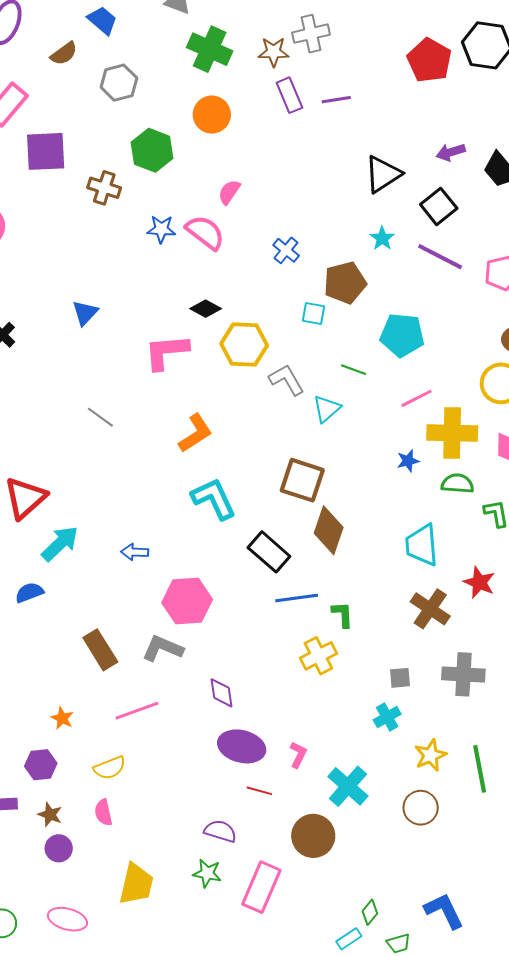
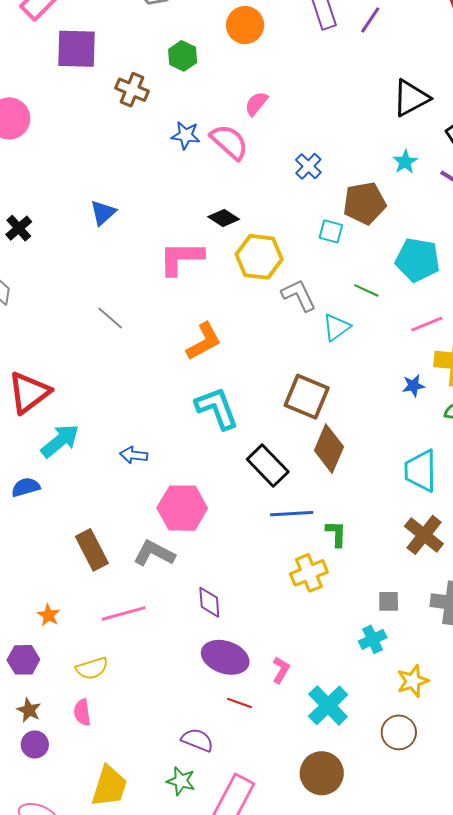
purple line: (336, 100) -> (370, 20), turned -52
green hexagon: (152, 150) -> (183, 56), size x0.7
brown circle: (313, 836) -> (322, 773), moved

